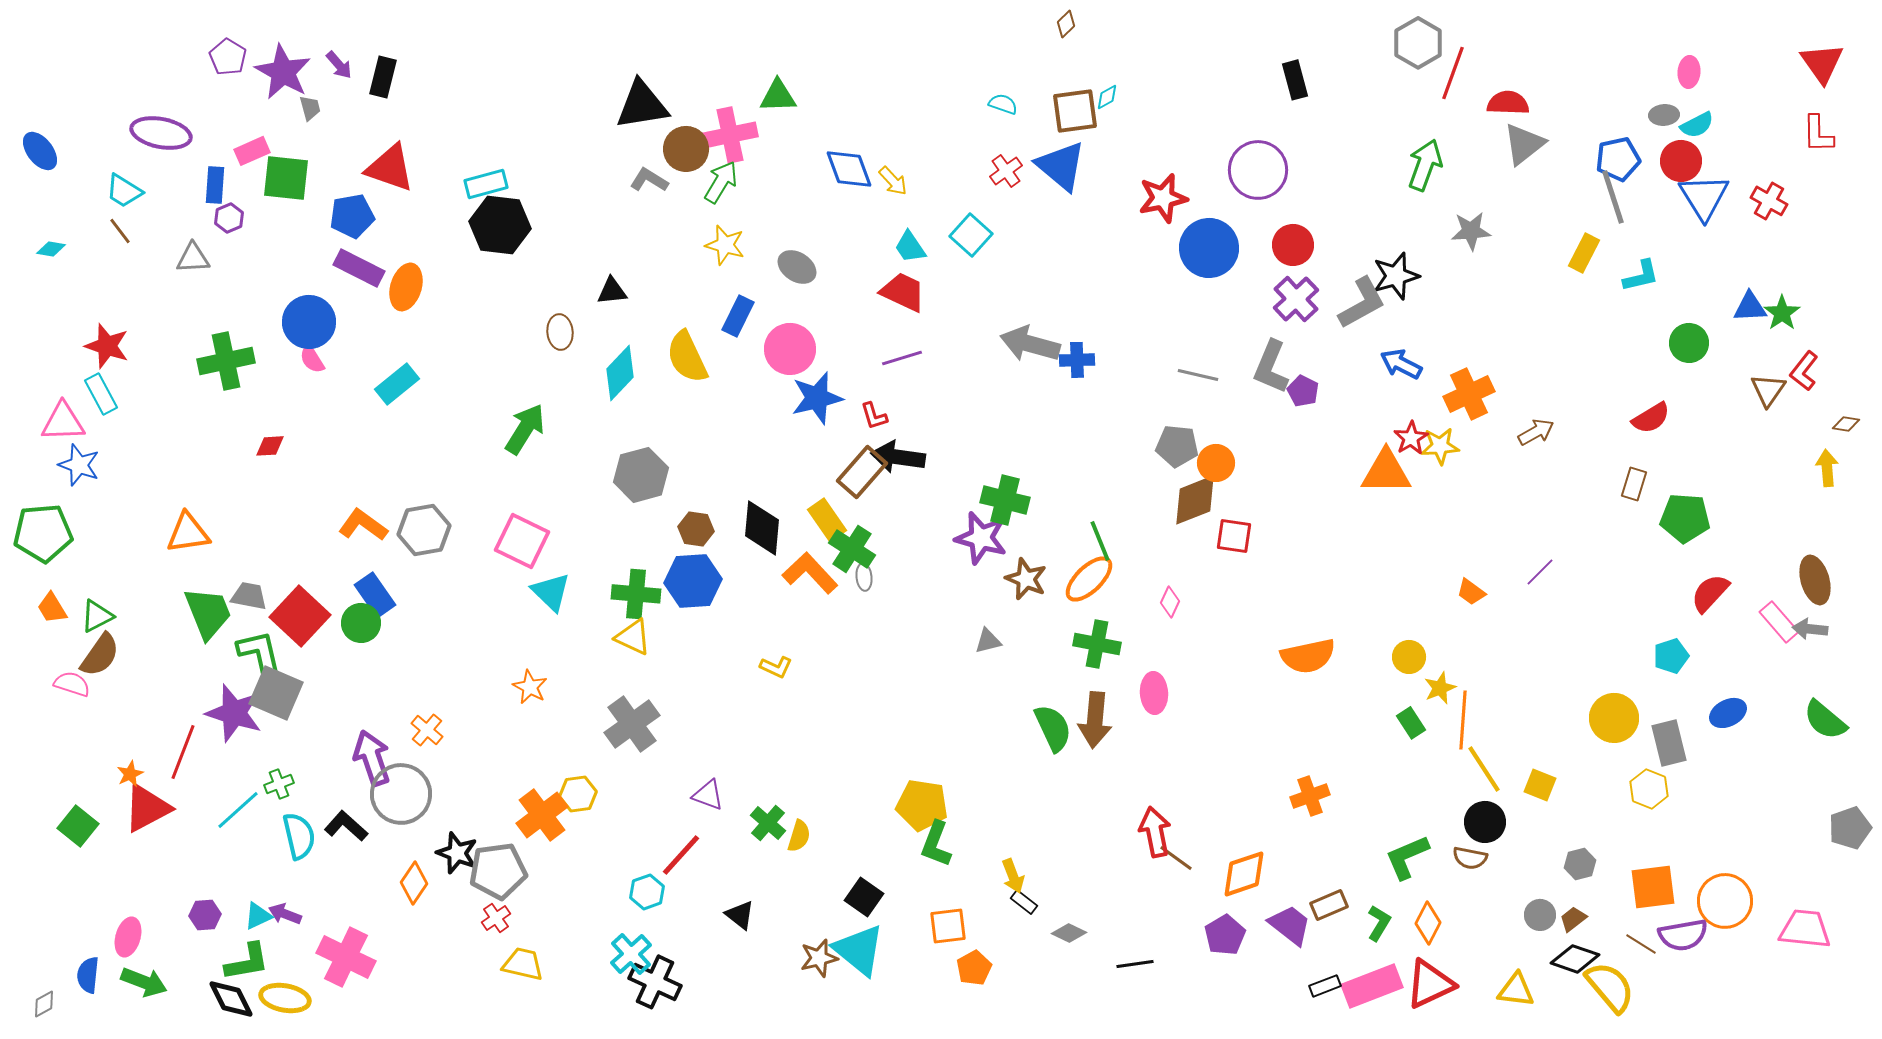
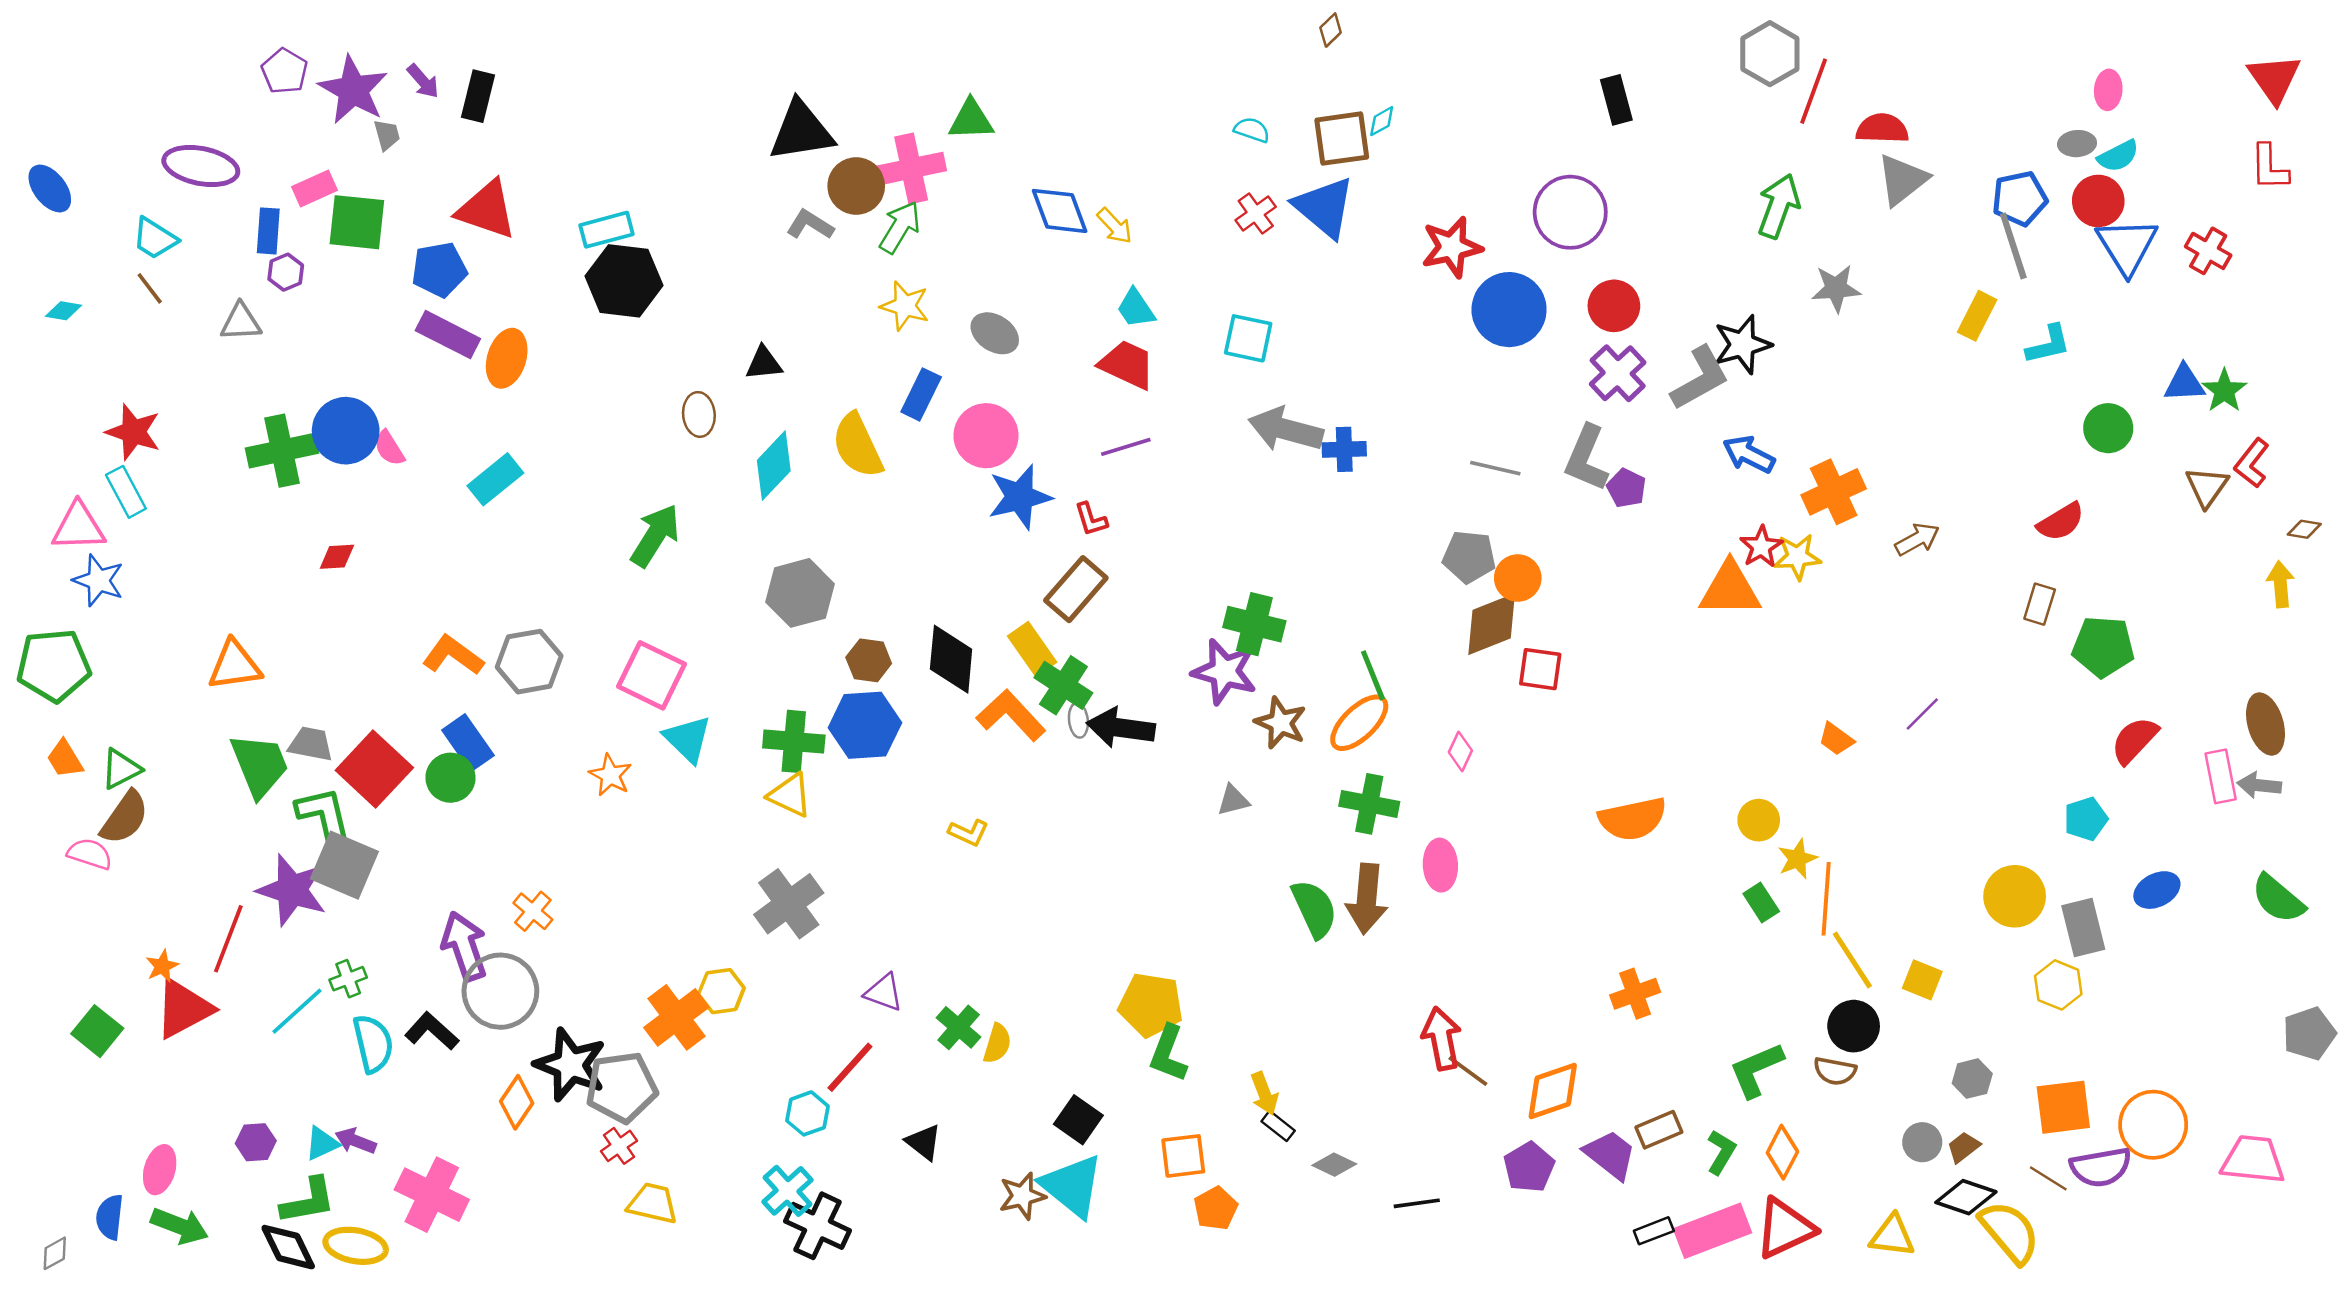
cyan square: (971, 235) -> (1248, 338), moved, turned -30
blue circle: (309, 322) -> (346, 431), moved
black arrow: (898, 457) -> (1121, 728), moved
pink rectangle: (1779, 622) -> (2221, 776), turned 30
orange star: (530, 687) -> (610, 775), moved
black star: (457, 853) -> (570, 1065), size x1.4

